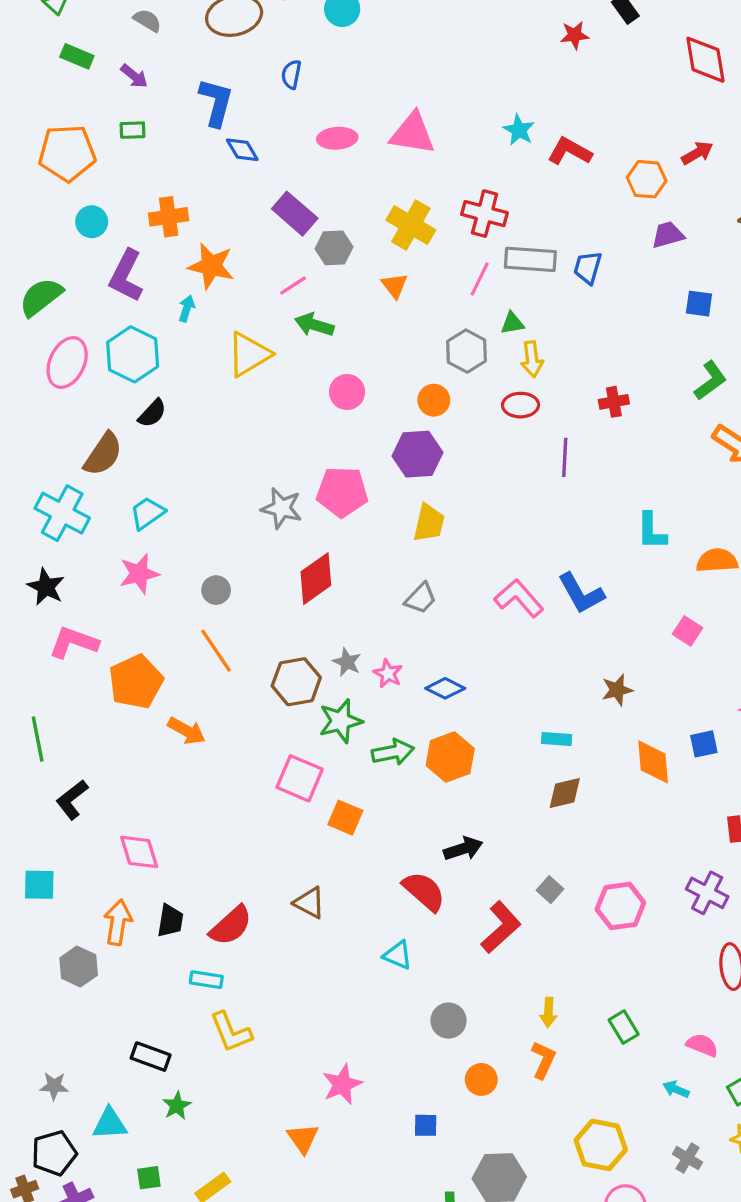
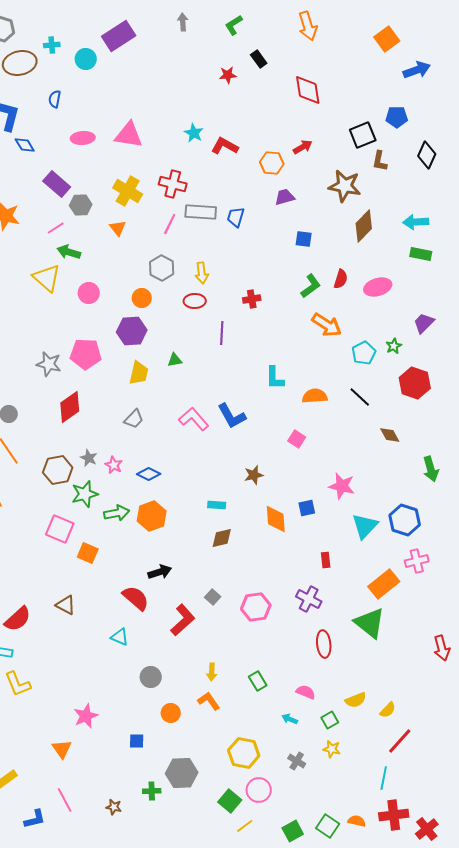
green triangle: (512, 323) -> (175, 360), moved
yellow triangle: (249, 354) -> (47, 278), moved, turned -48
orange L-shape: (543, 1060) -> (209, 701), turned -60

